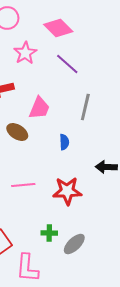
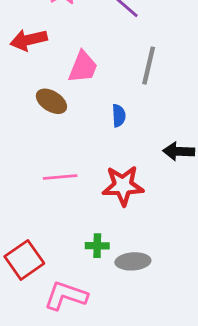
gray ellipse: (74, 244) -> (133, 261), turned 40
pink L-shape: (27, 268) -> (66, 296), turned 104

